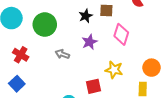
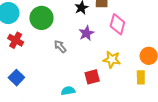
gray arrow: (62, 54) -> (60, 46), turned 32
red cross: (21, 55) -> (16, 40), moved

